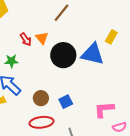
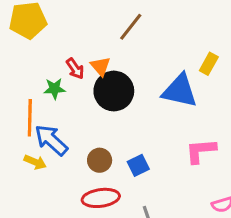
black circle: (63, 55) -> (114, 91), moved
green star: (11, 61) -> (54, 89), moved
pink L-shape: (104, 109) -> (201, 151), moved

